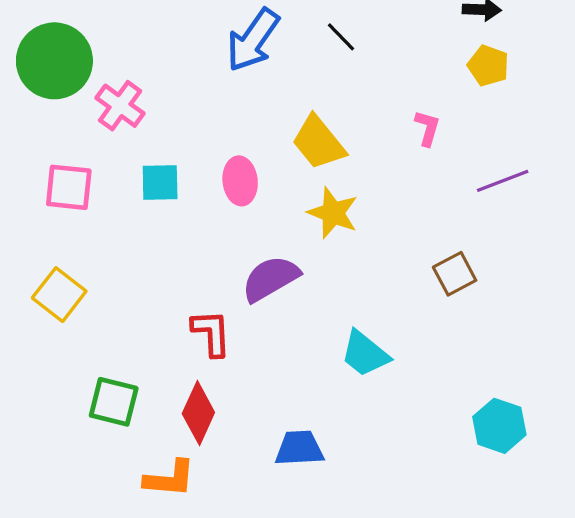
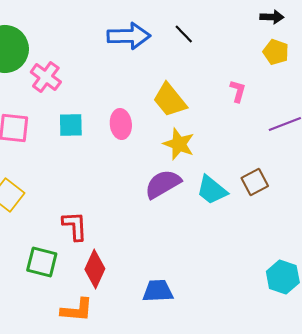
blue arrow: (253, 40) -> (129, 36), turned -126
purple semicircle: (271, 279) -> (163, 184), moved
red L-shape: (211, 333) -> (75, 226), moved
cyan trapezoid: (365, 354) -> (212, 190), moved

